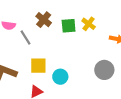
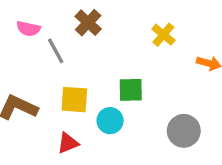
green square: (69, 26) -> (131, 90), moved
gray circle: (104, 70) -> (184, 131), moved

